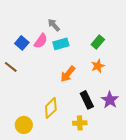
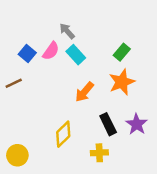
cyan rectangle: (61, 44) -> (76, 55), turned 63
orange star: (98, 66) -> (122, 82), size x1.5
brown line: (11, 67) -> (14, 83), turned -64
yellow circle: (24, 125) -> (17, 155), moved

